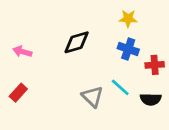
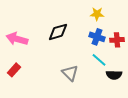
pink arrow: (22, 52) -> (17, 39), size x1.5
red cross: (155, 65) -> (117, 40), moved
cyan line: (120, 87) -> (99, 60), moved

